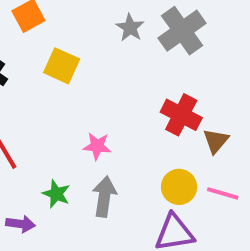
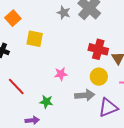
yellow circle: (179, 187) -> (99, 77), moved
gray arrow: (104, 197) -> (85, 95), moved, turned 90

